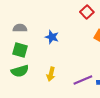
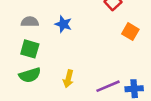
blue star: (52, 37) -> (63, 24), moved

